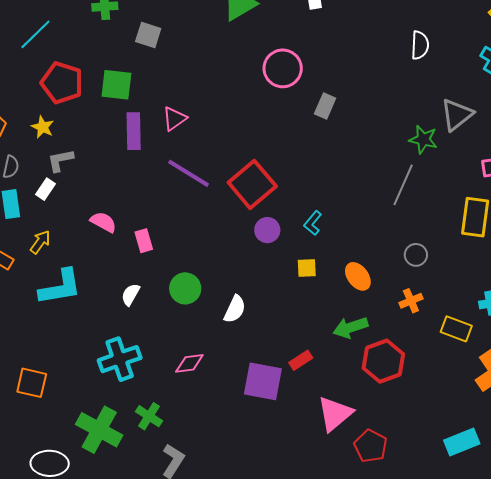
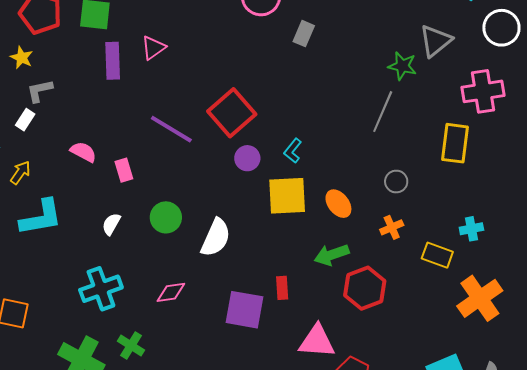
purple line: (189, 173) -> (171, 129), moved
yellow square: (307, 268) -> (287, 196), size x2.0
white semicircle: (235, 309) -> (216, 238), size x1.4
red rectangle: (301, 360) -> (282, 288), turned -60
pink triangle: (335, 414) -> (317, 341), turned 45

